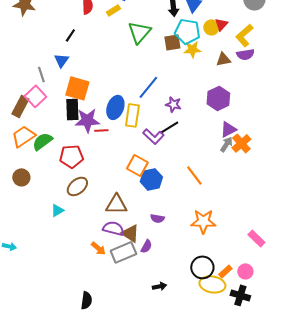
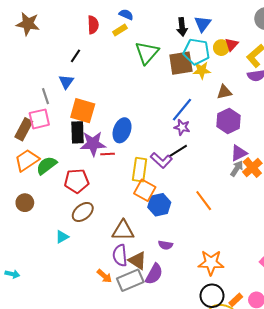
brown square: (172, 42) -> (181, 63), size x1.4
brown triangle: (223, 59) -> (224, 92), moved
blue line: (148, 87) -> (182, 110), moved
pink square: (35, 96) -> (39, 119), turned 30
yellow rectangle: (132, 115) -> (140, 170), moved
orange star: (203, 221) -> (211, 263), moved
purple semicircle: (113, 228) -> (120, 255), turned -110
purple semicircle: (146, 246) -> (154, 274), size x1.5

